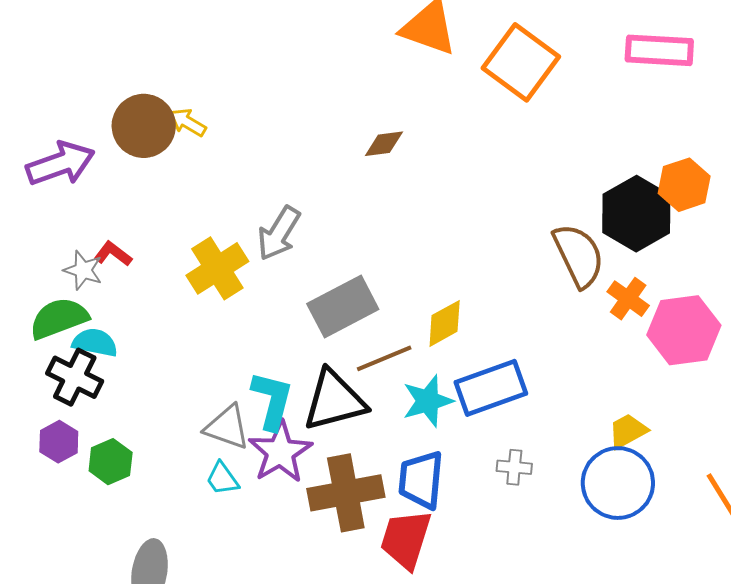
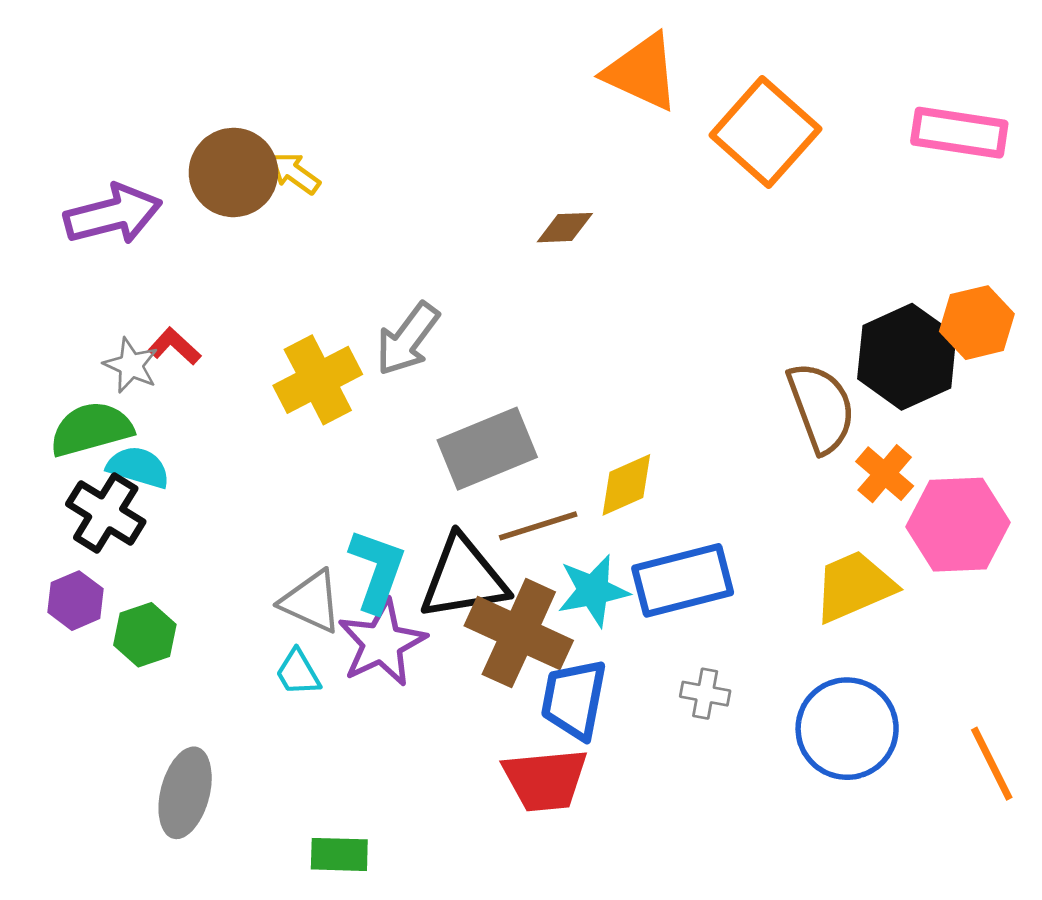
yellow trapezoid: (628, 431) -> (854, 586), moved, size x1.5
brown cross: (346, 493) -> (519, 633), moved, turned 30
red trapezoid: (406, 539) -> (545, 780), turned -118

